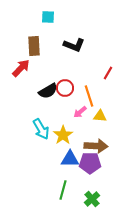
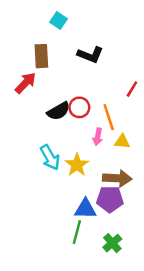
cyan square: (48, 17) -> (59, 21), turned 32
pink arrow: (80, 112) -> (98, 137), turned -40
blue triangle: (70, 159) -> (85, 209), moved

